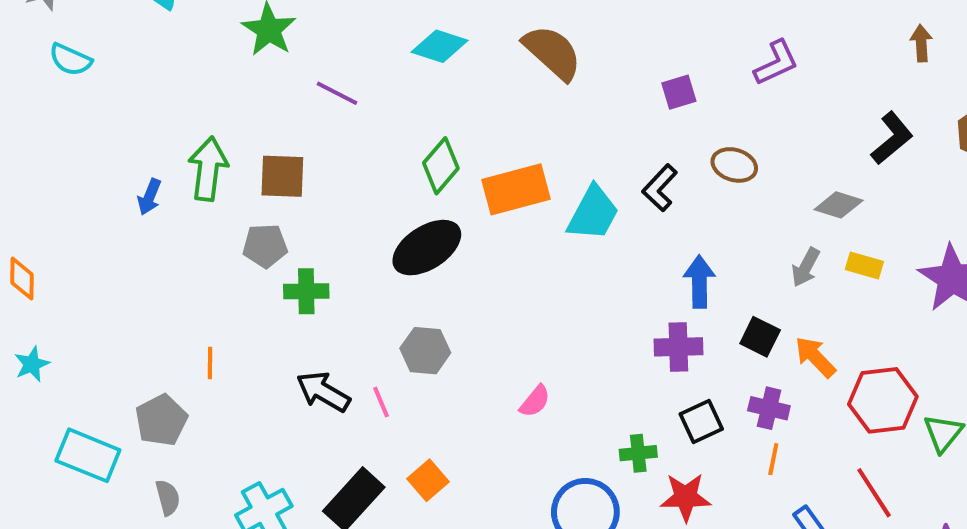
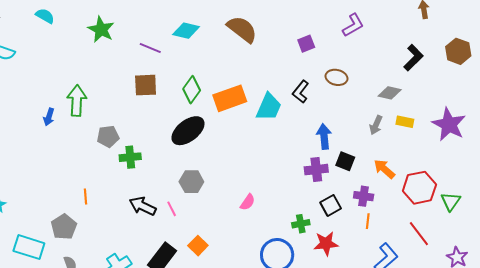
purple line: (337, 93) -> (150, 48), moved
brown square: (282, 176) -> (146, 85), moved
black square: (760, 337) -> (345, 161), moved

